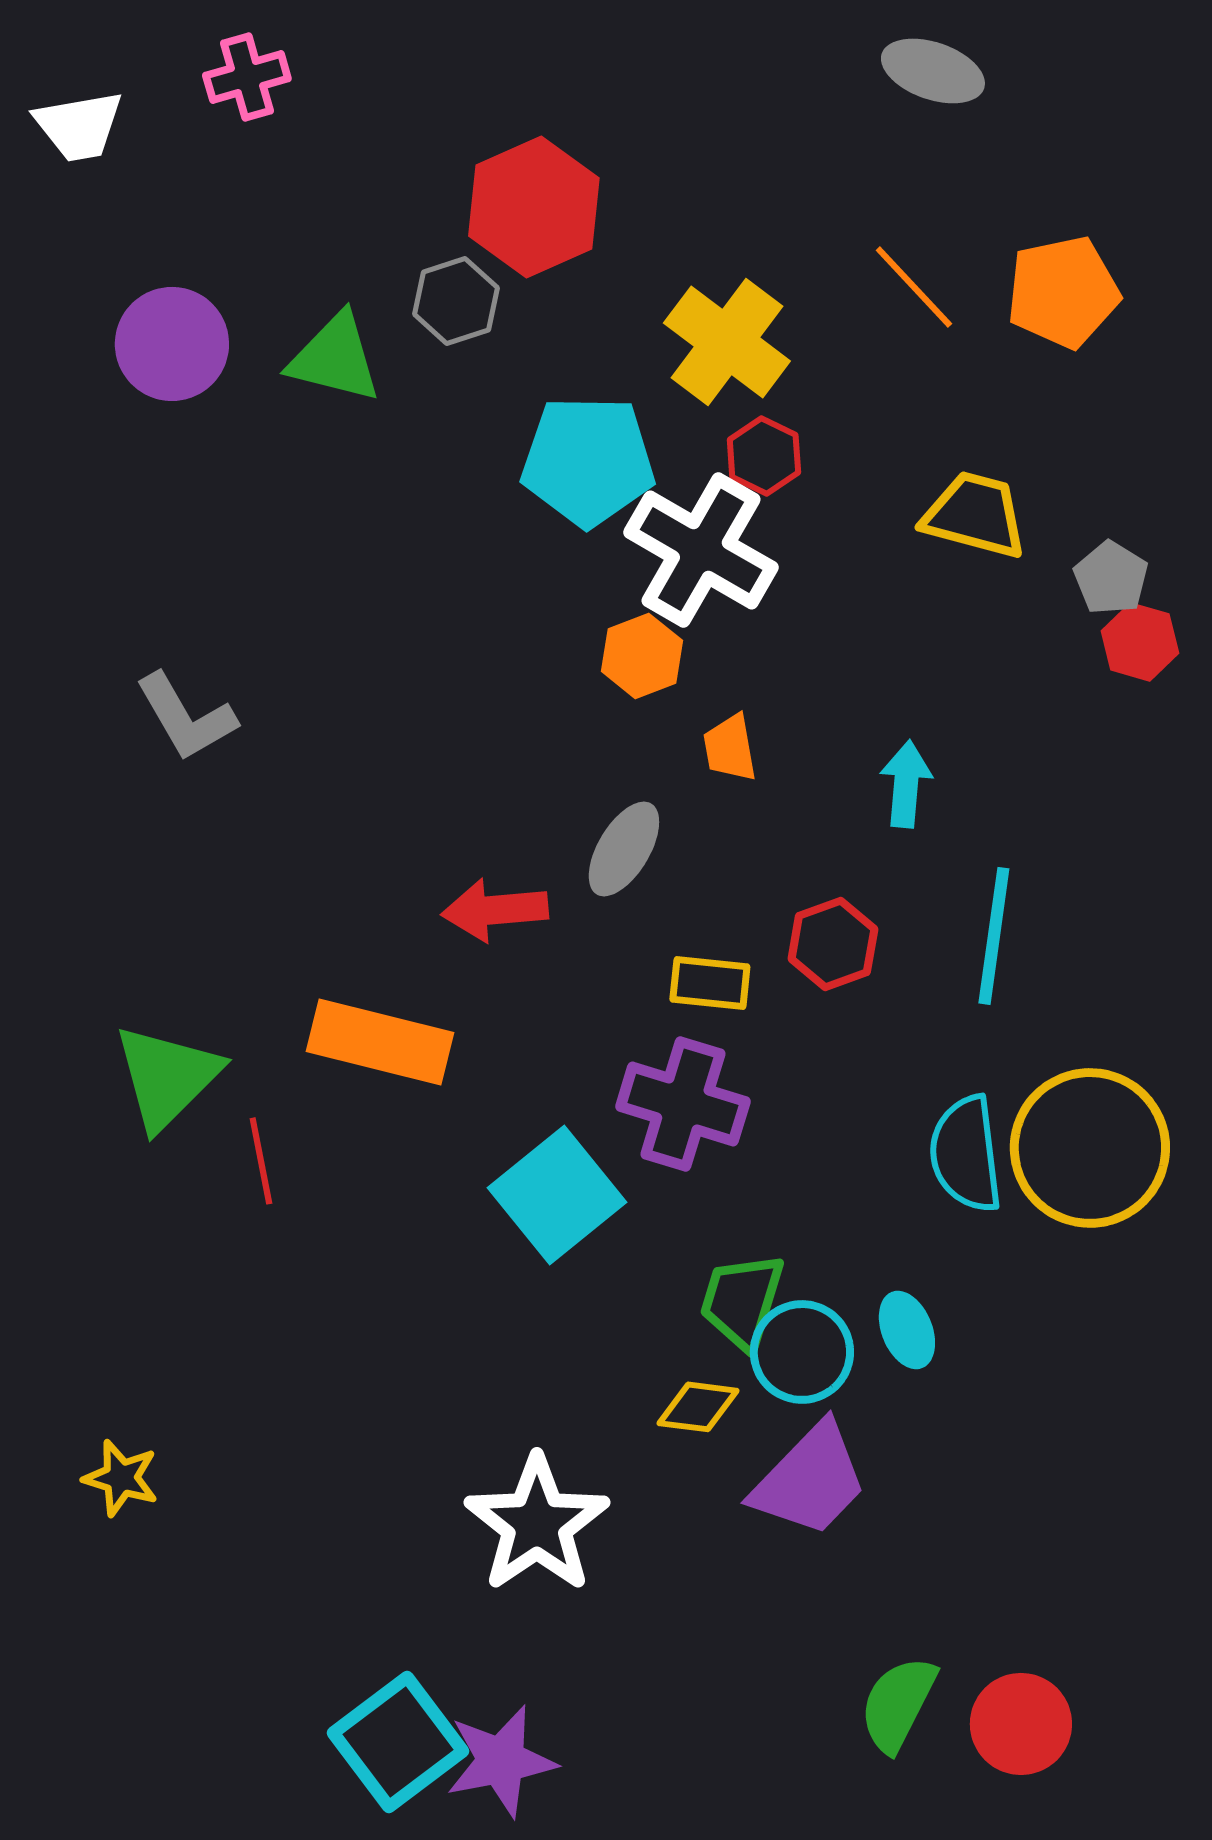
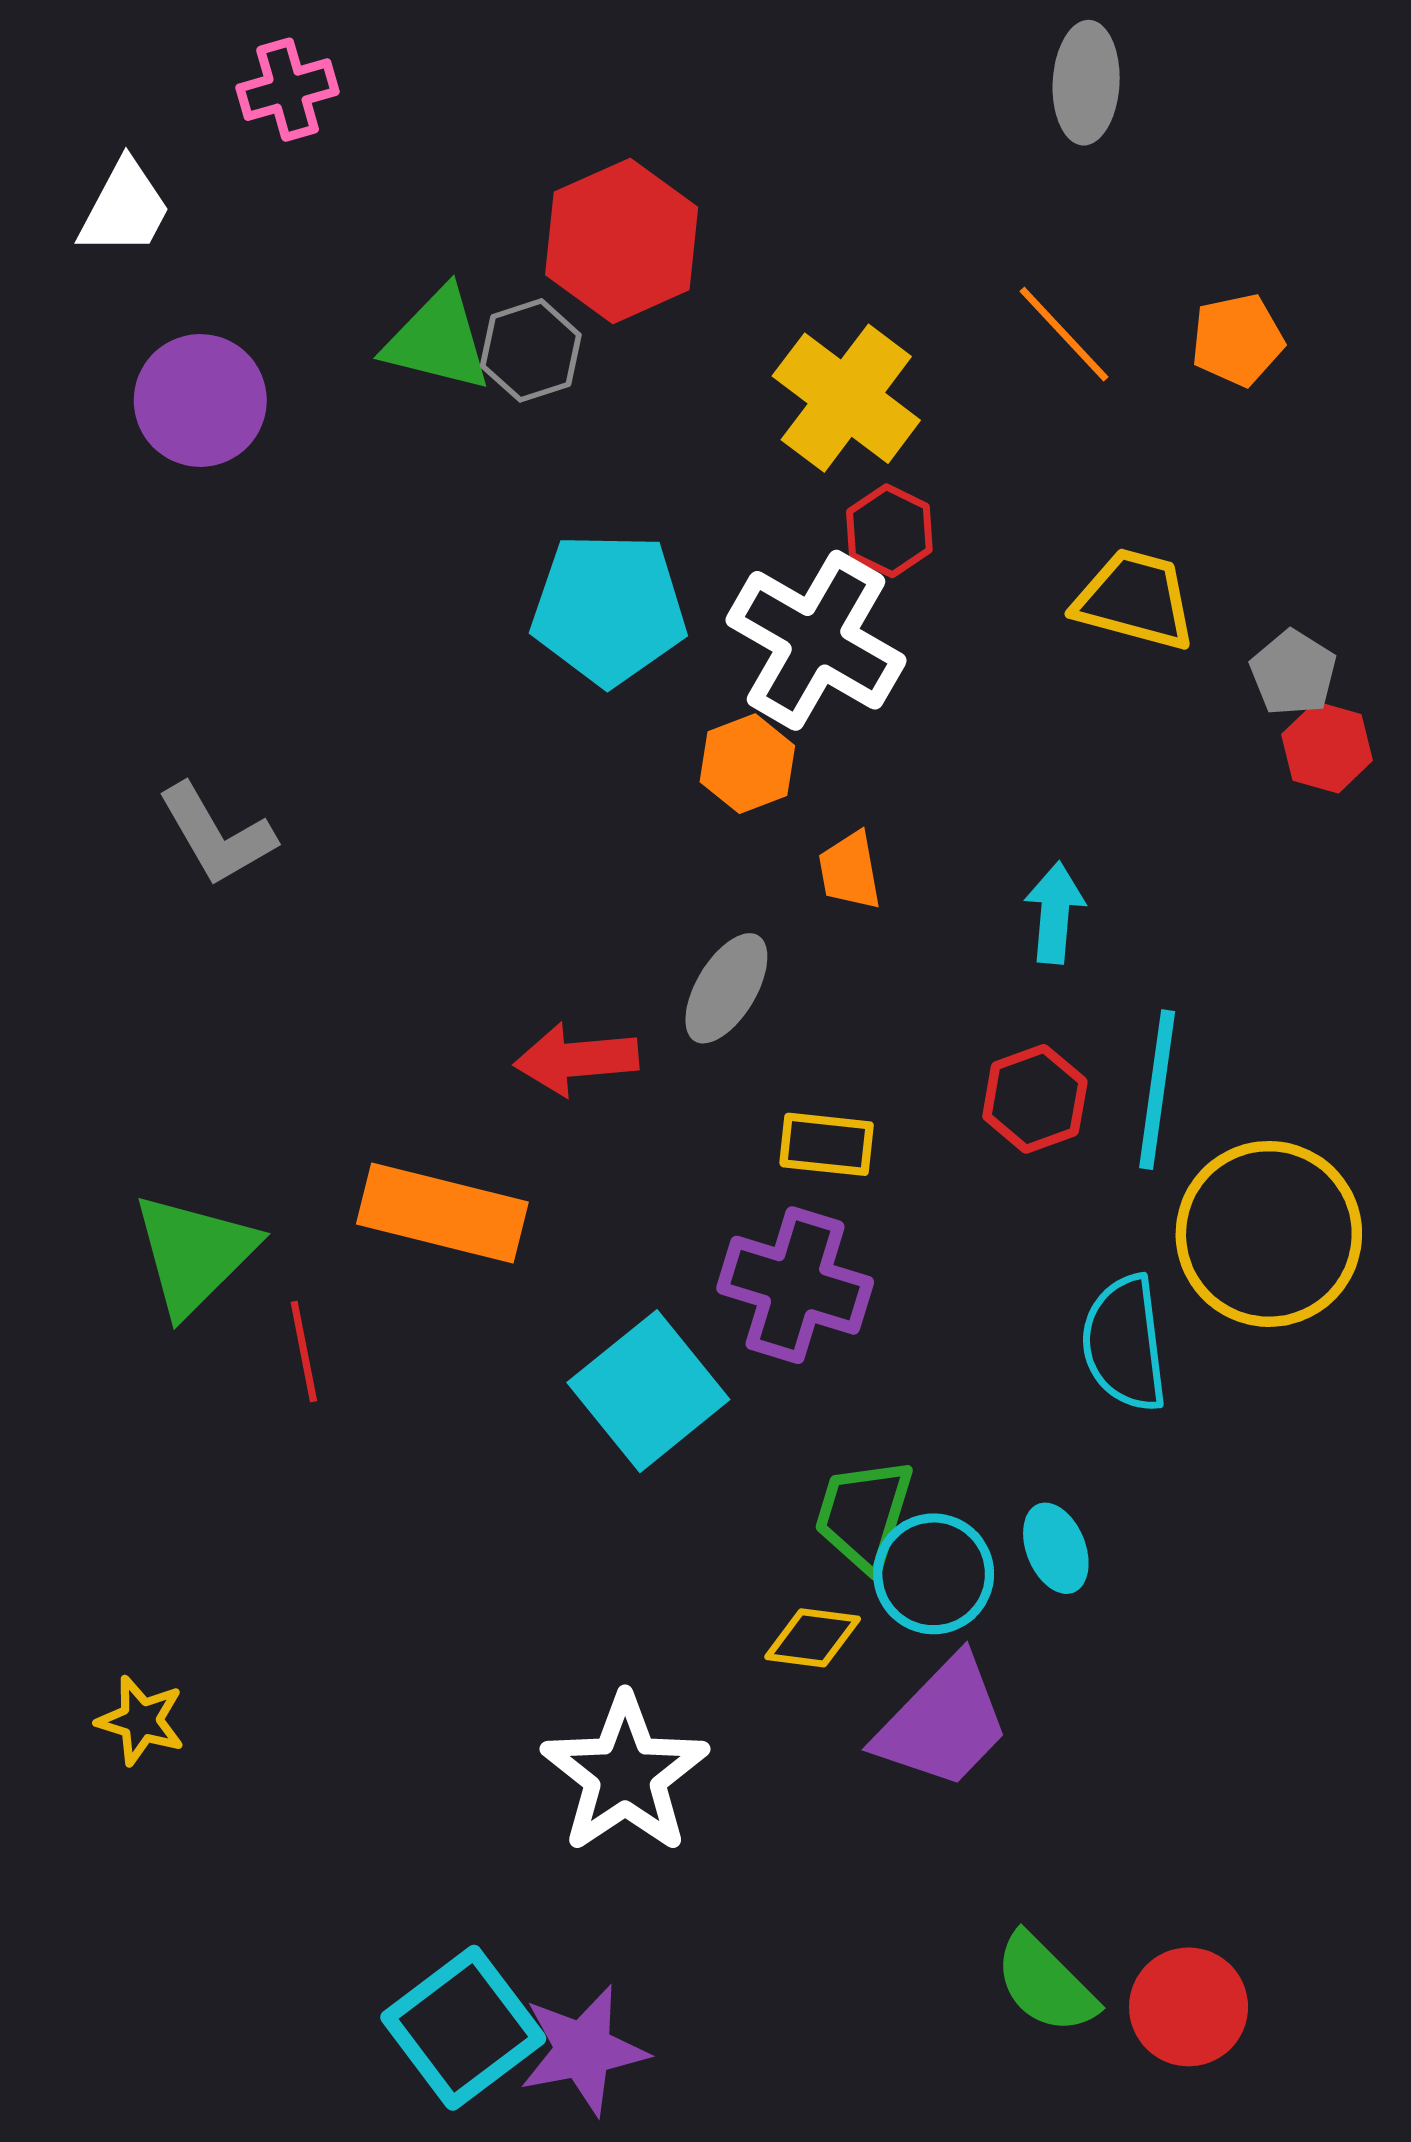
gray ellipse: (933, 71) -> (1086, 83), turned 74
white trapezoid: (79, 126) -> (125, 208), moved, turned -52
orange pentagon: (1063, 292) -> (1237, 340), size x0.7
green triangle: (335, 358) -> (438, 340), moved
cyan pentagon: (588, 461) -> (609, 609), moved
red hexagon: (833, 944) -> (1035, 1099), moved
yellow circle: (1090, 1148) -> (1269, 1234), moved
green semicircle: (898, 1704) -> (1045, 1984), turned -72

